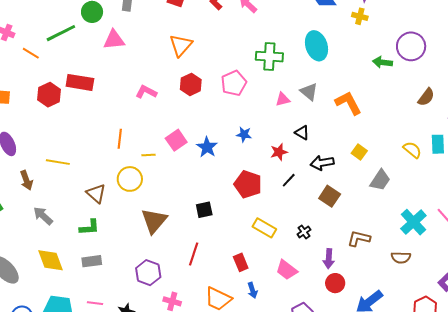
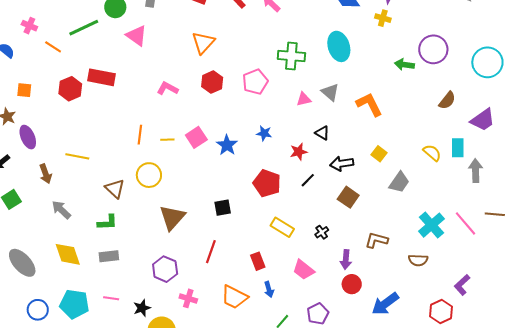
pink triangle: (114, 40) -> (136, 36), turned 40
yellow line: (149, 155) -> (167, 140), moved

